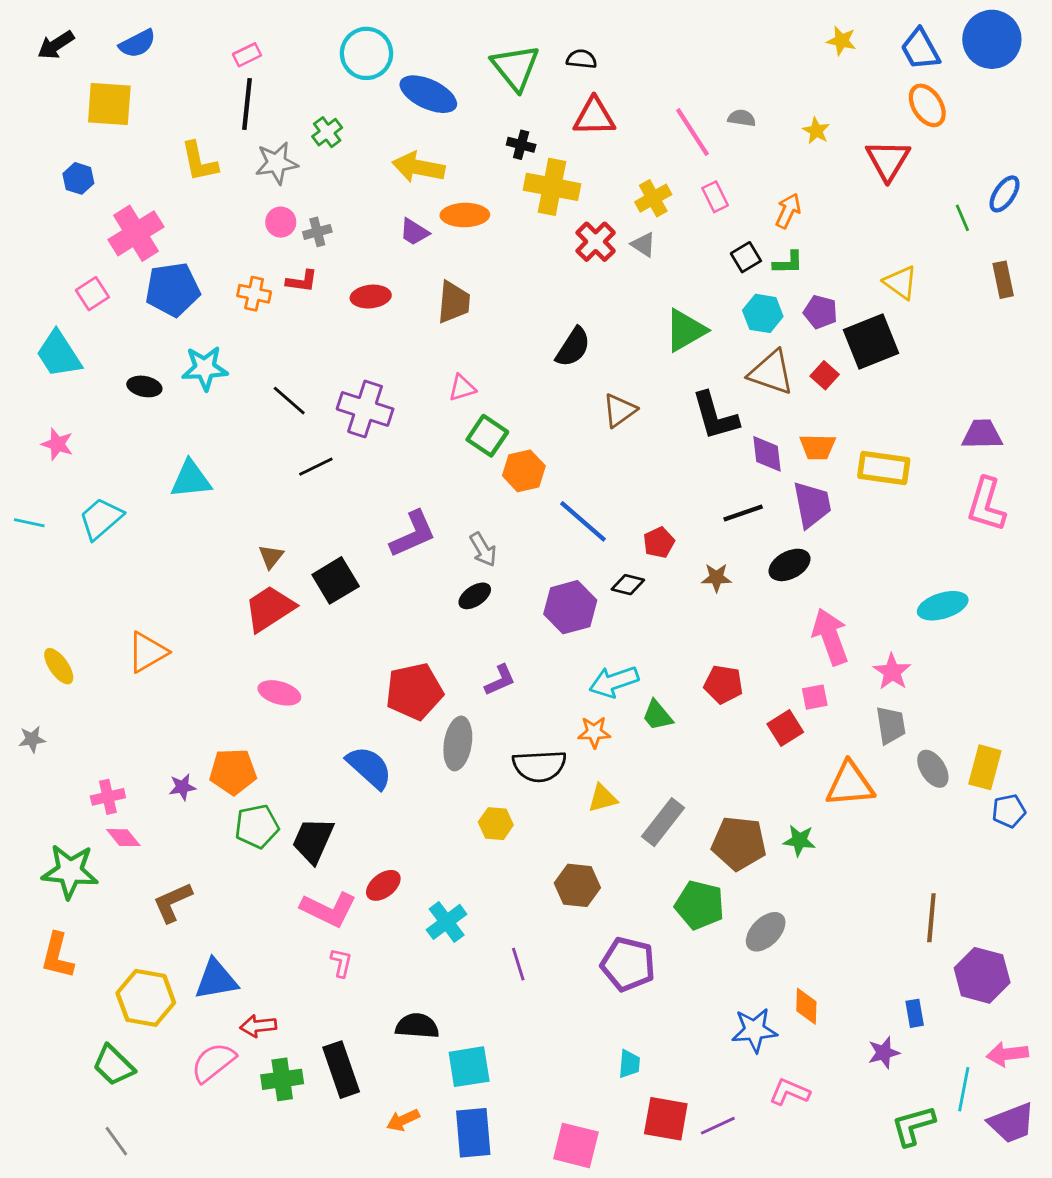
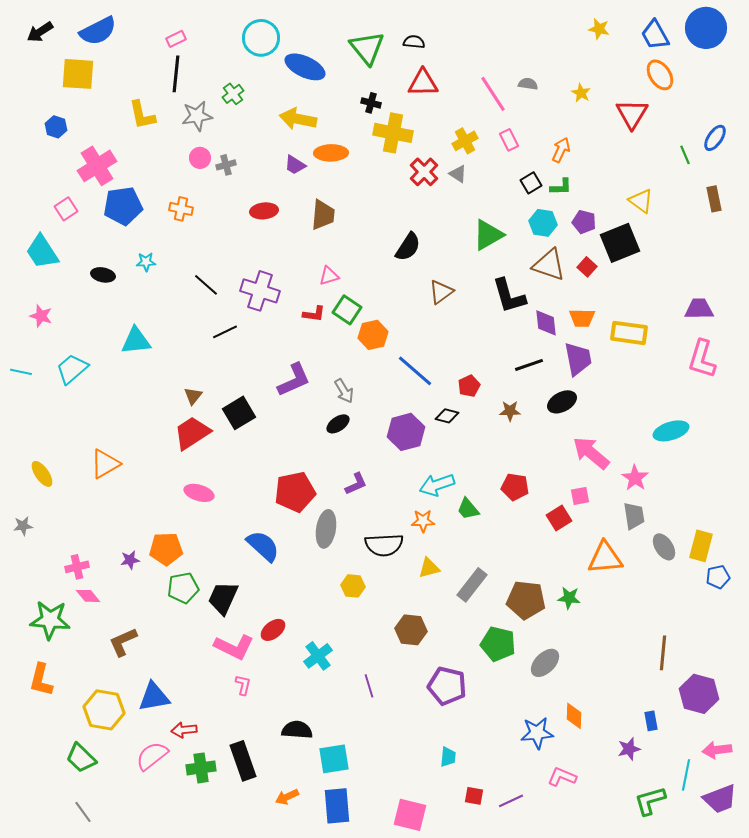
blue semicircle: (137, 44) -> (98, 31), size x1.4
red L-shape: (302, 281) -> (314, 314), moved
cyan star: (205, 368) -> (146, 262), size x0.6
pink arrow: (830, 637) -> (591, 453), turned -30
red square: (666, 1119) -> (474, 796), size x0.6

